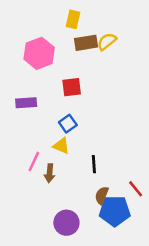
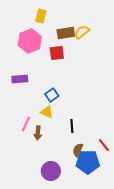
yellow rectangle: (73, 19) -> (41, 16), moved
red square: (72, 87) -> (57, 53), moved

